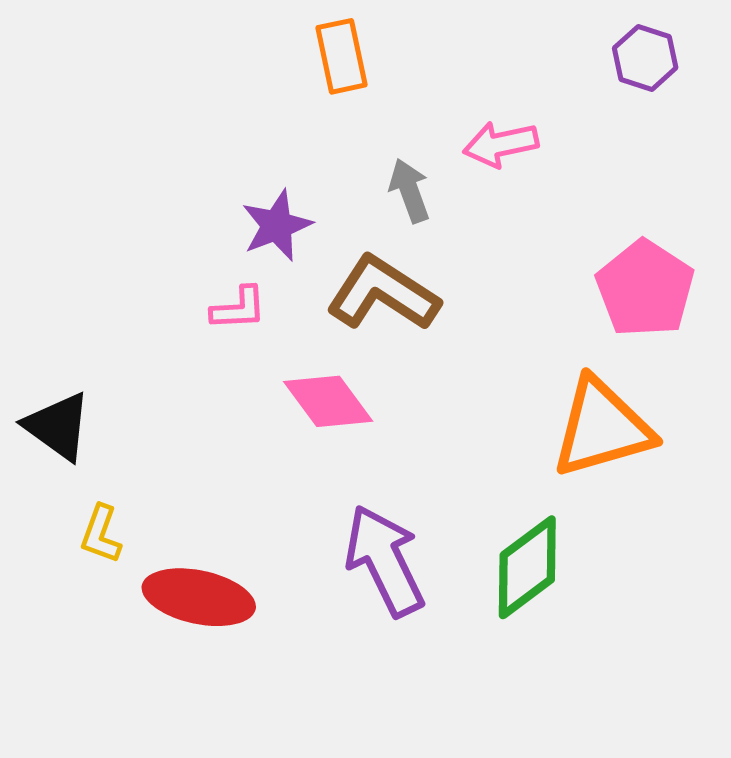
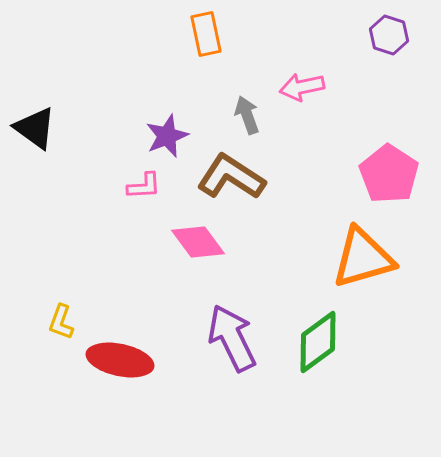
black triangle: (58, 426) -> (35, 128), moved

